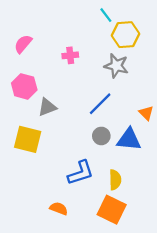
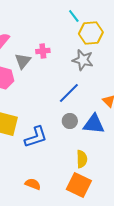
gray triangle: (47, 107) -> (23, 61), moved, turned -30
blue L-shape: (81, 173) -> (36, 137), moved

